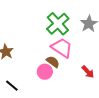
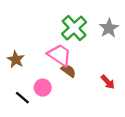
pink trapezoid: (62, 48) -> (59, 55), moved
pink circle: (45, 72) -> (43, 88), moved

